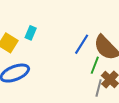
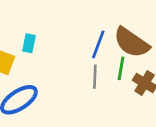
gray line: (99, 88) -> (95, 77), moved

